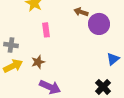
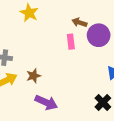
pink rectangle: (46, 30) -> (71, 42), moved

